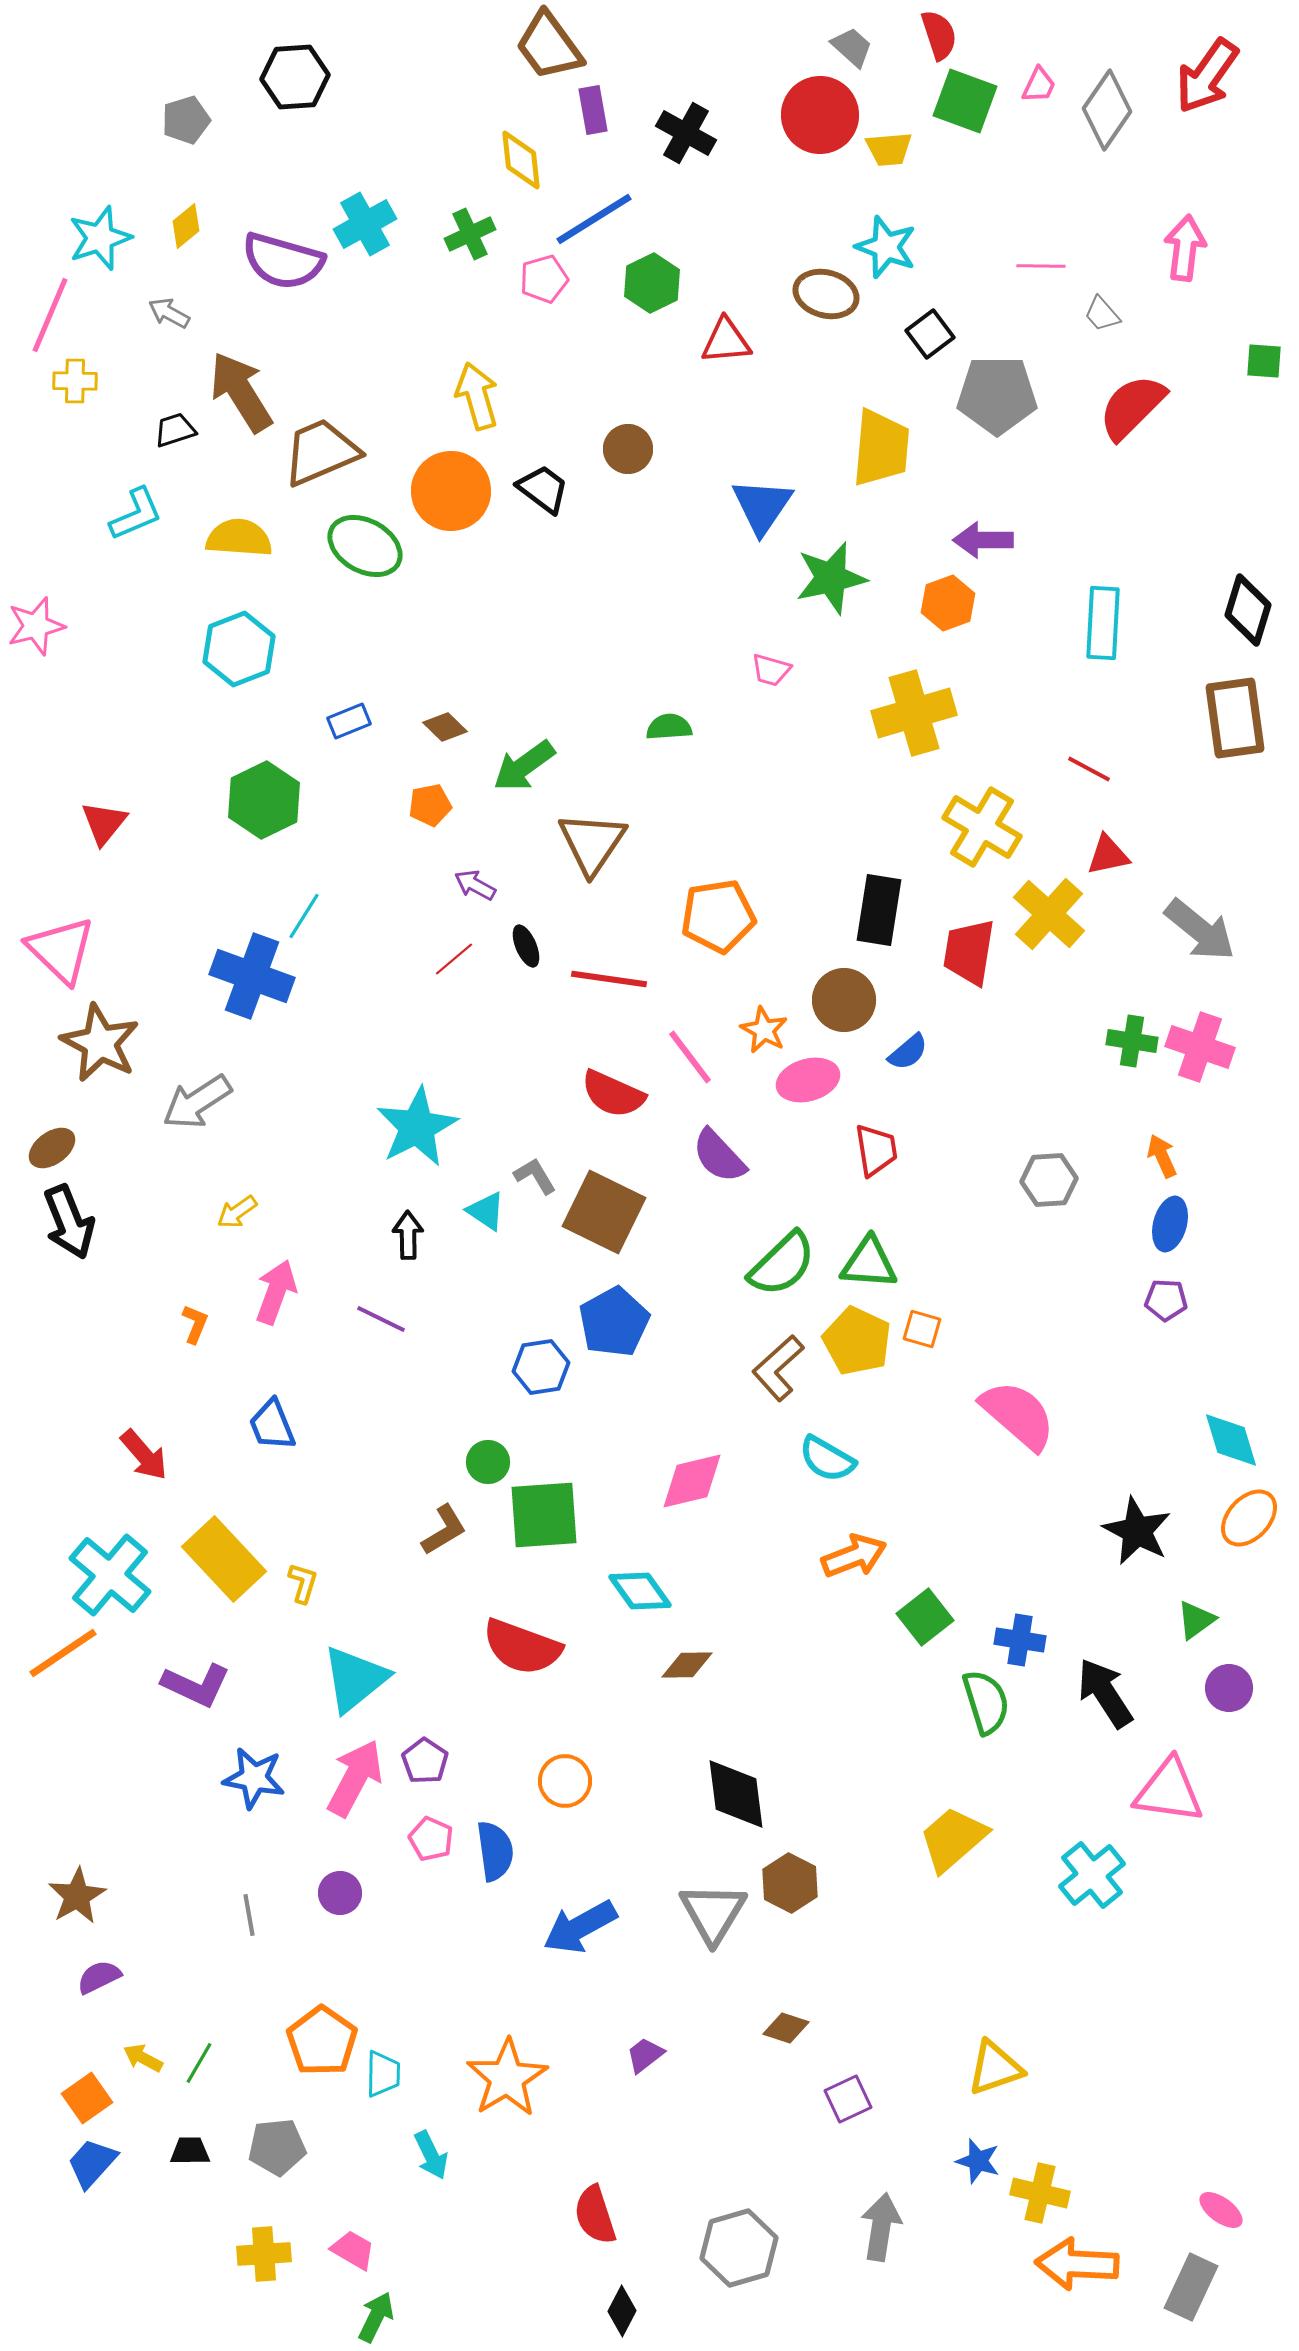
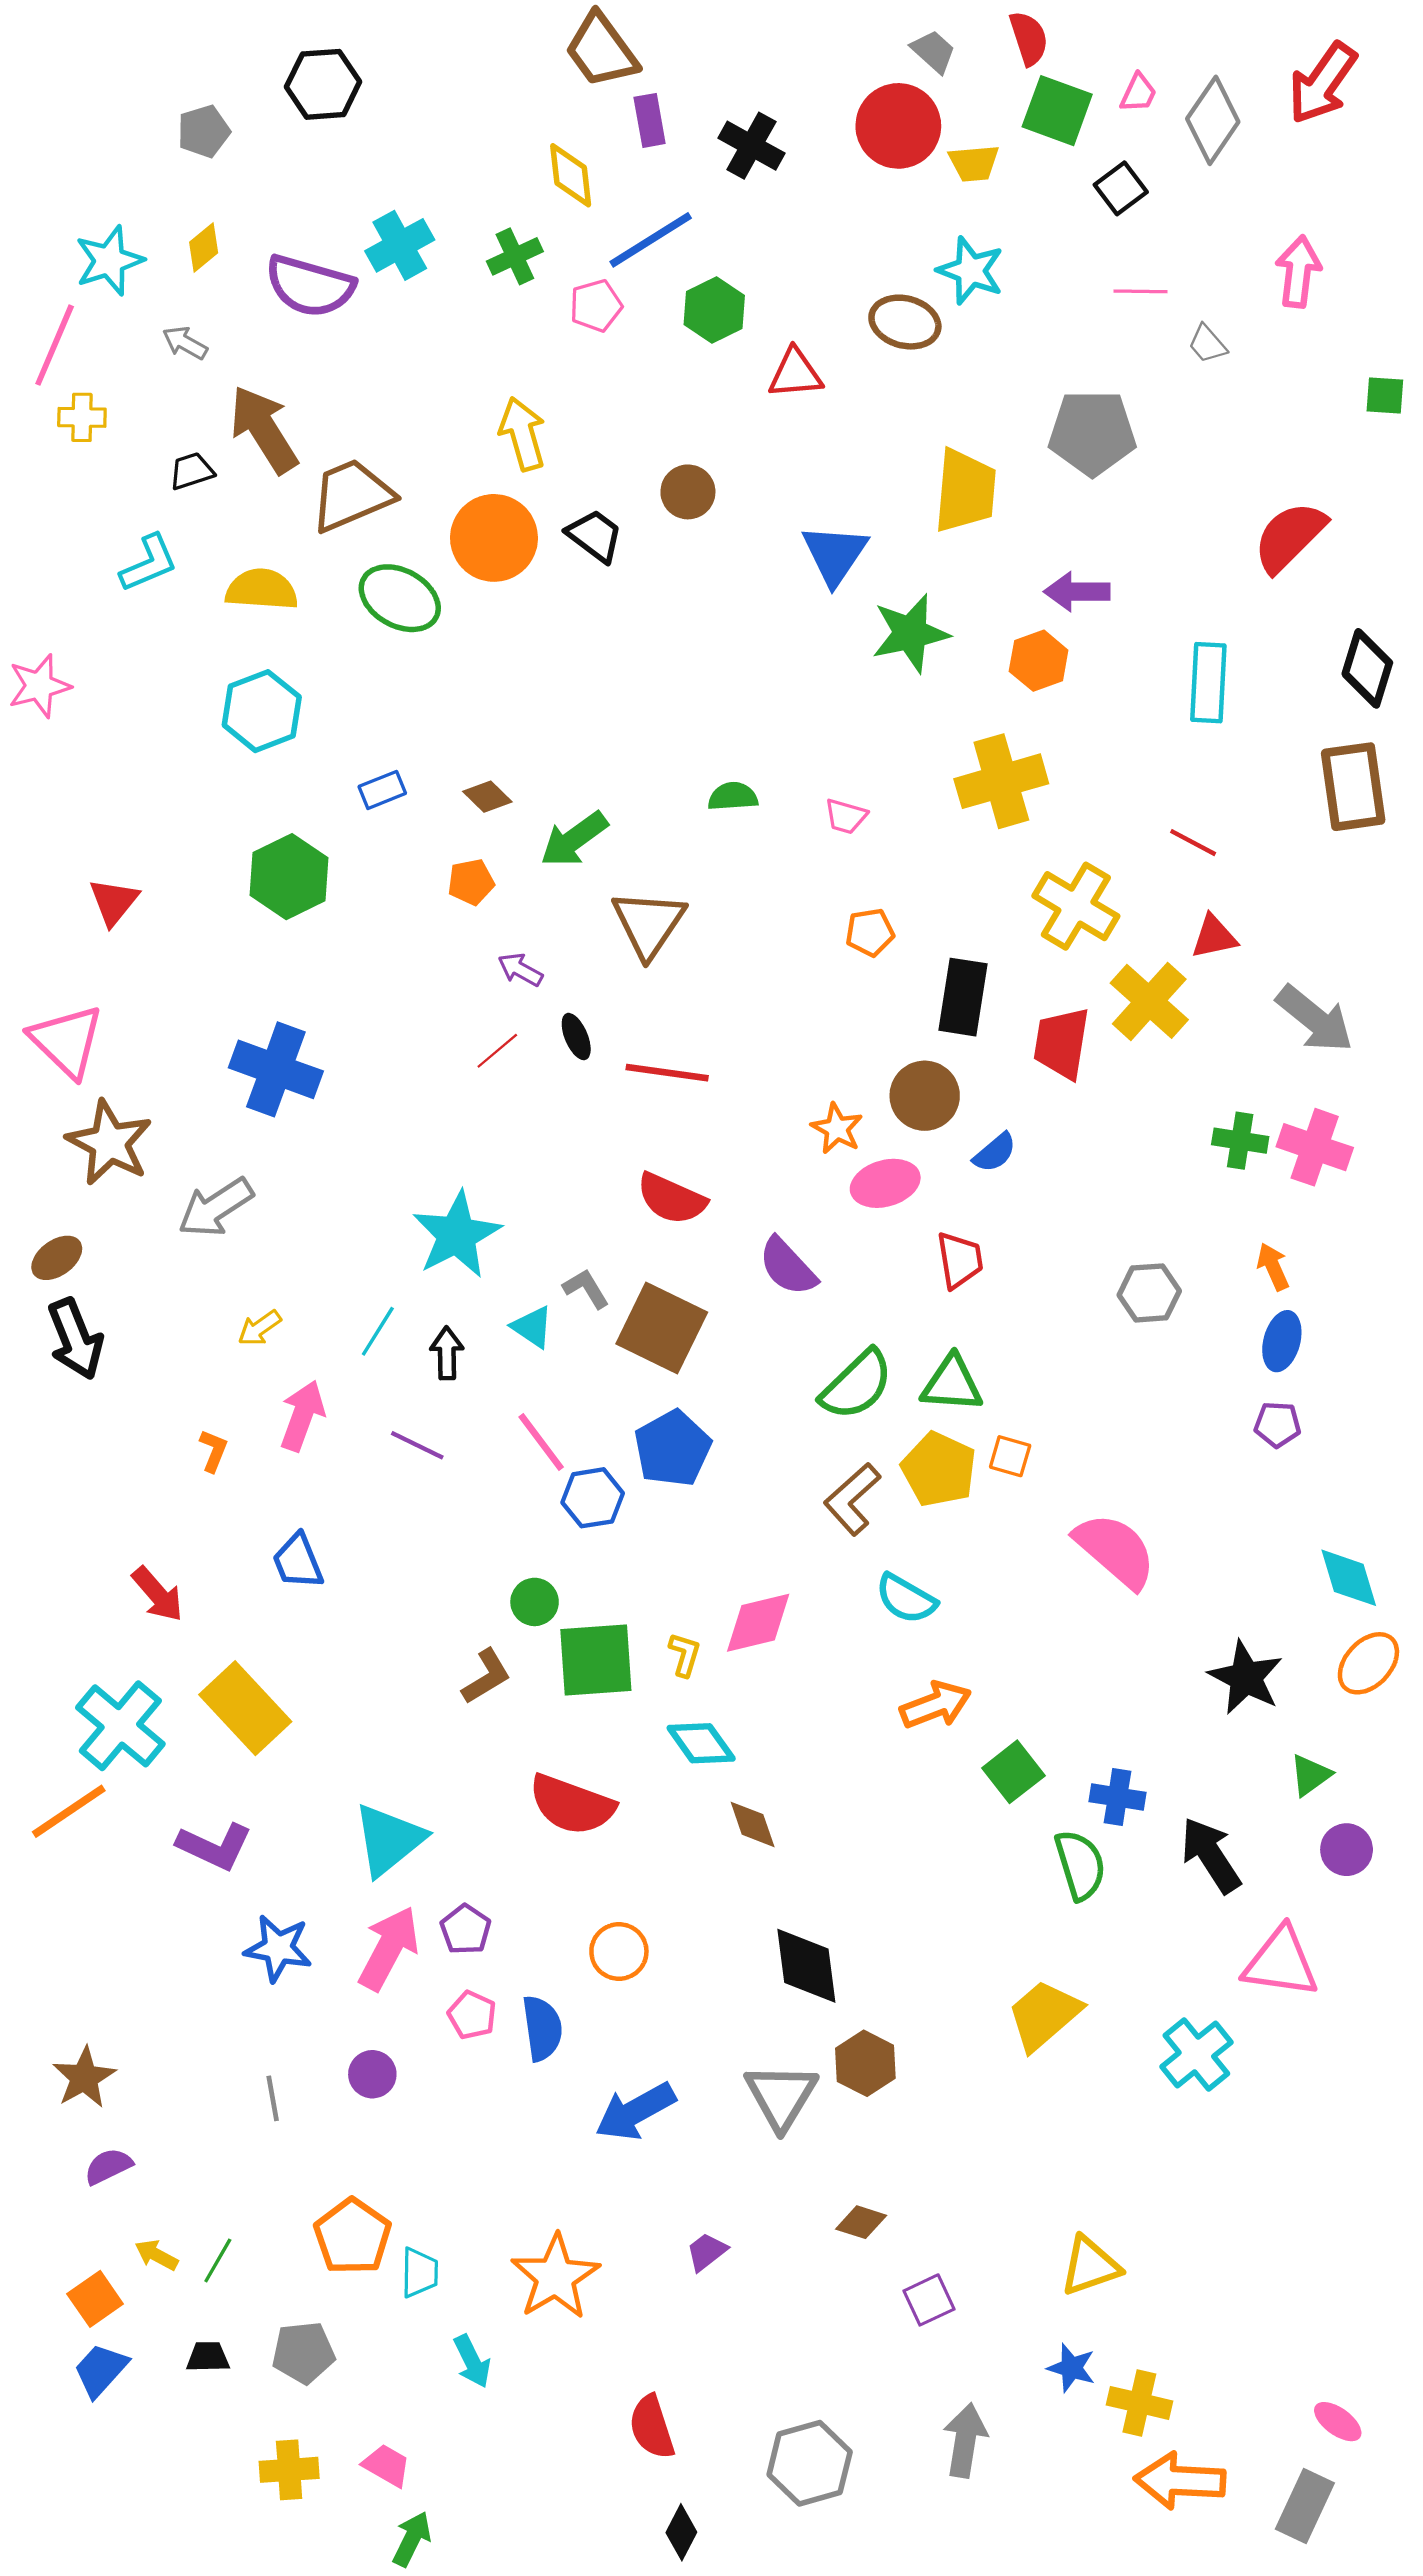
black square: (930, 334) -> (1121, 188), moved
red semicircle: (1132, 407) -> (1290, 537), moved
pink trapezoid: (771, 670) -> (846, 816), moved
cyan line: (304, 916) -> (378, 1331), moved
orange pentagon: (718, 916) -> (870, 932), moved, size x0.6
pink line: (690, 1057) -> (541, 1442), moved
yellow L-shape: (303, 1583) -> (685, 1655), moved
brown diamond: (687, 1665) -> (753, 1824), turned 72

